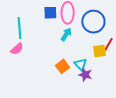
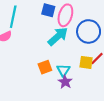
cyan arrow: (66, 34) -> (58, 36), size x1.5

